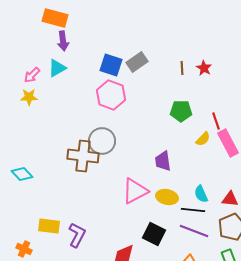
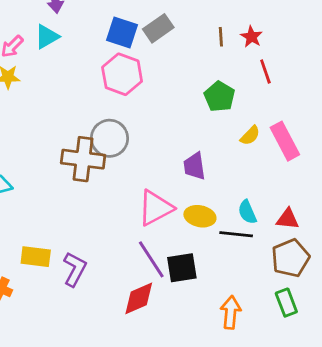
green pentagon: (181, 111) -> (219, 97), turned 30
red line: (216, 121) -> (265, 71), moved
purple line: (194, 231) -> (151, 259), moved, turned 36
black square: (154, 234) -> (182, 268), turned -35

